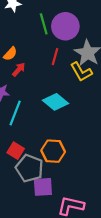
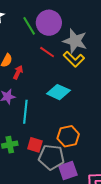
red line: (55, 57) -> (47, 52), turned -56

